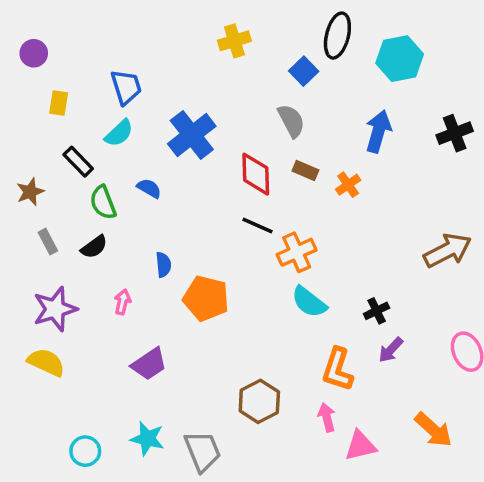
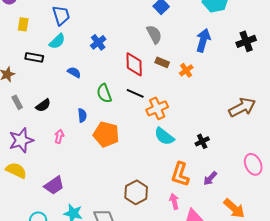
blue cross: (192, 135) -> (98, 42), size x0.6
black rectangle: (78, 162) -> (34, 57), turned -36
green semicircle: (103, 202) -> (104, 93), moved
purple arrow: (391, 350) -> (210, 178), moved
purple trapezoid: (149, 364) -> (54, 185), moved

